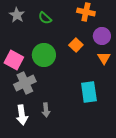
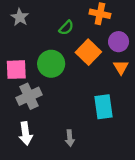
green semicircle: (45, 18) -> (66, 28), moved, turned -88
orange square: (76, 45) -> (88, 52), size x1.5
pink square: (14, 60) -> (16, 70), turned -30
gray arrow: (46, 110) -> (70, 138), moved

